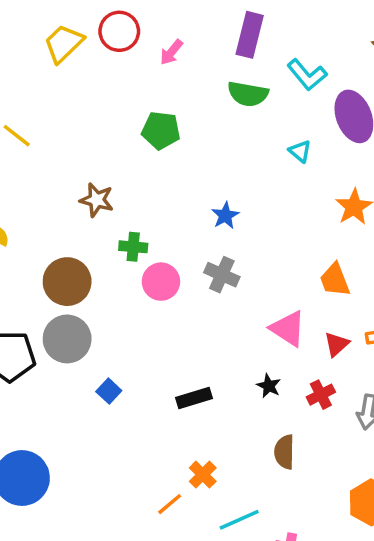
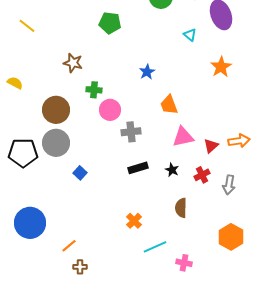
gray cross: (222, 275) -> (131, 132), moved, turned -30
orange trapezoid: (335, 280) -> (169, 105), moved
pink triangle: (288, 329) -> (183, 137), turned -45
black rectangle: (194, 398) -> (138, 168), moved
orange line: (170, 504) -> (69, 246), moved

